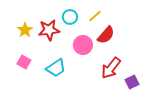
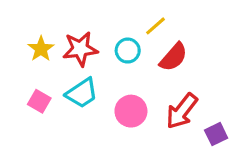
cyan circle: (70, 17) -> (128, 51), moved
pink circle: (83, 45) -> (131, 111), moved
cyan trapezoid: (56, 68) -> (82, 93), moved

